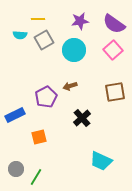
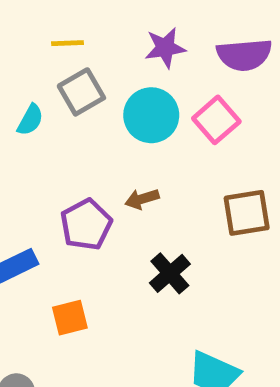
purple semicircle: (114, 24) -> (244, 55), turned -40
cyan semicircle: (20, 35) -> (30, 120), moved, turned -64
pink square: (113, 50) -> (216, 120), moved

